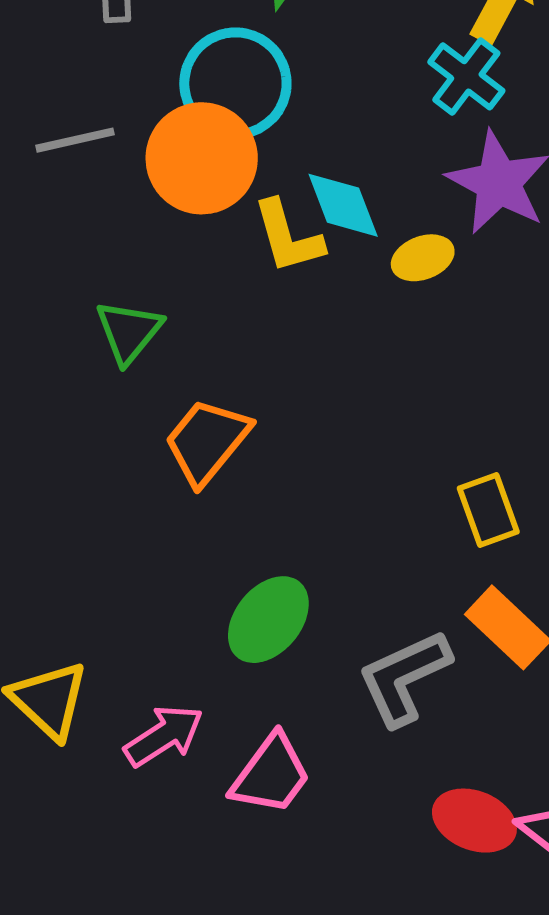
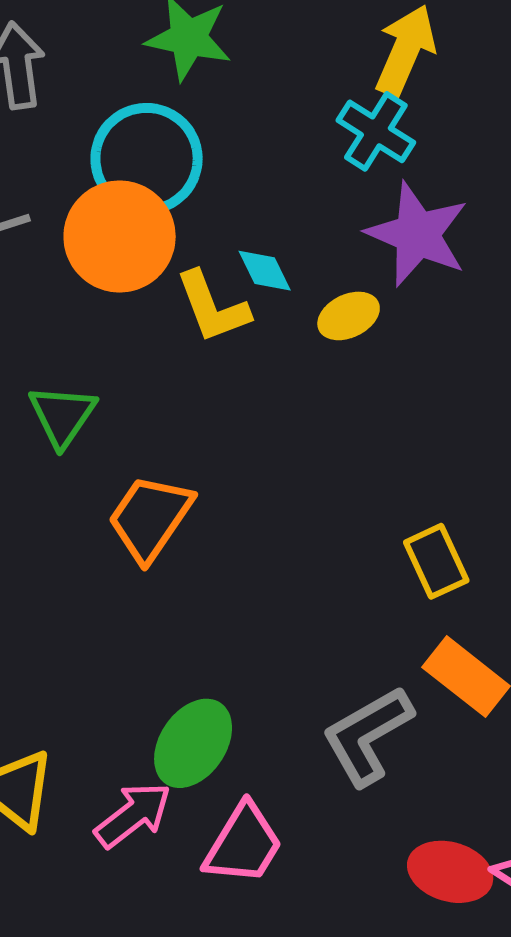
cyan diamond: (343, 205) -> (265, 271), size x0.7
green ellipse: (268, 620) -> (193, 743), moved

